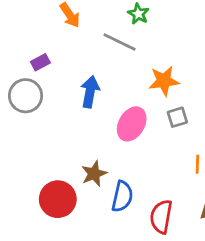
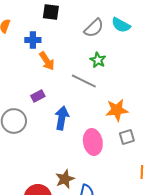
purple rectangle: (40, 62) -> (38, 96), moved
pink ellipse: (132, 124) -> (93, 142), turned -40

